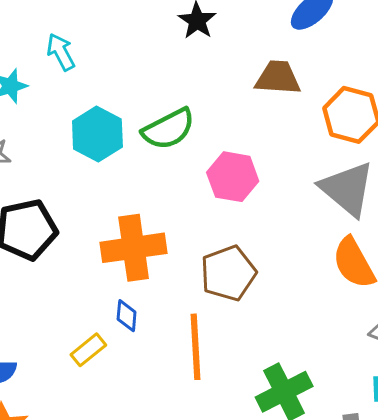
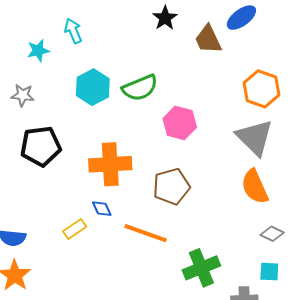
brown trapezoid: (278, 78) -> (208, 39), moved, turned -124
blue diamond: (127, 316) -> (102, 209), turned -35
orange line: (196, 347) -> (146, 233), turned -72

